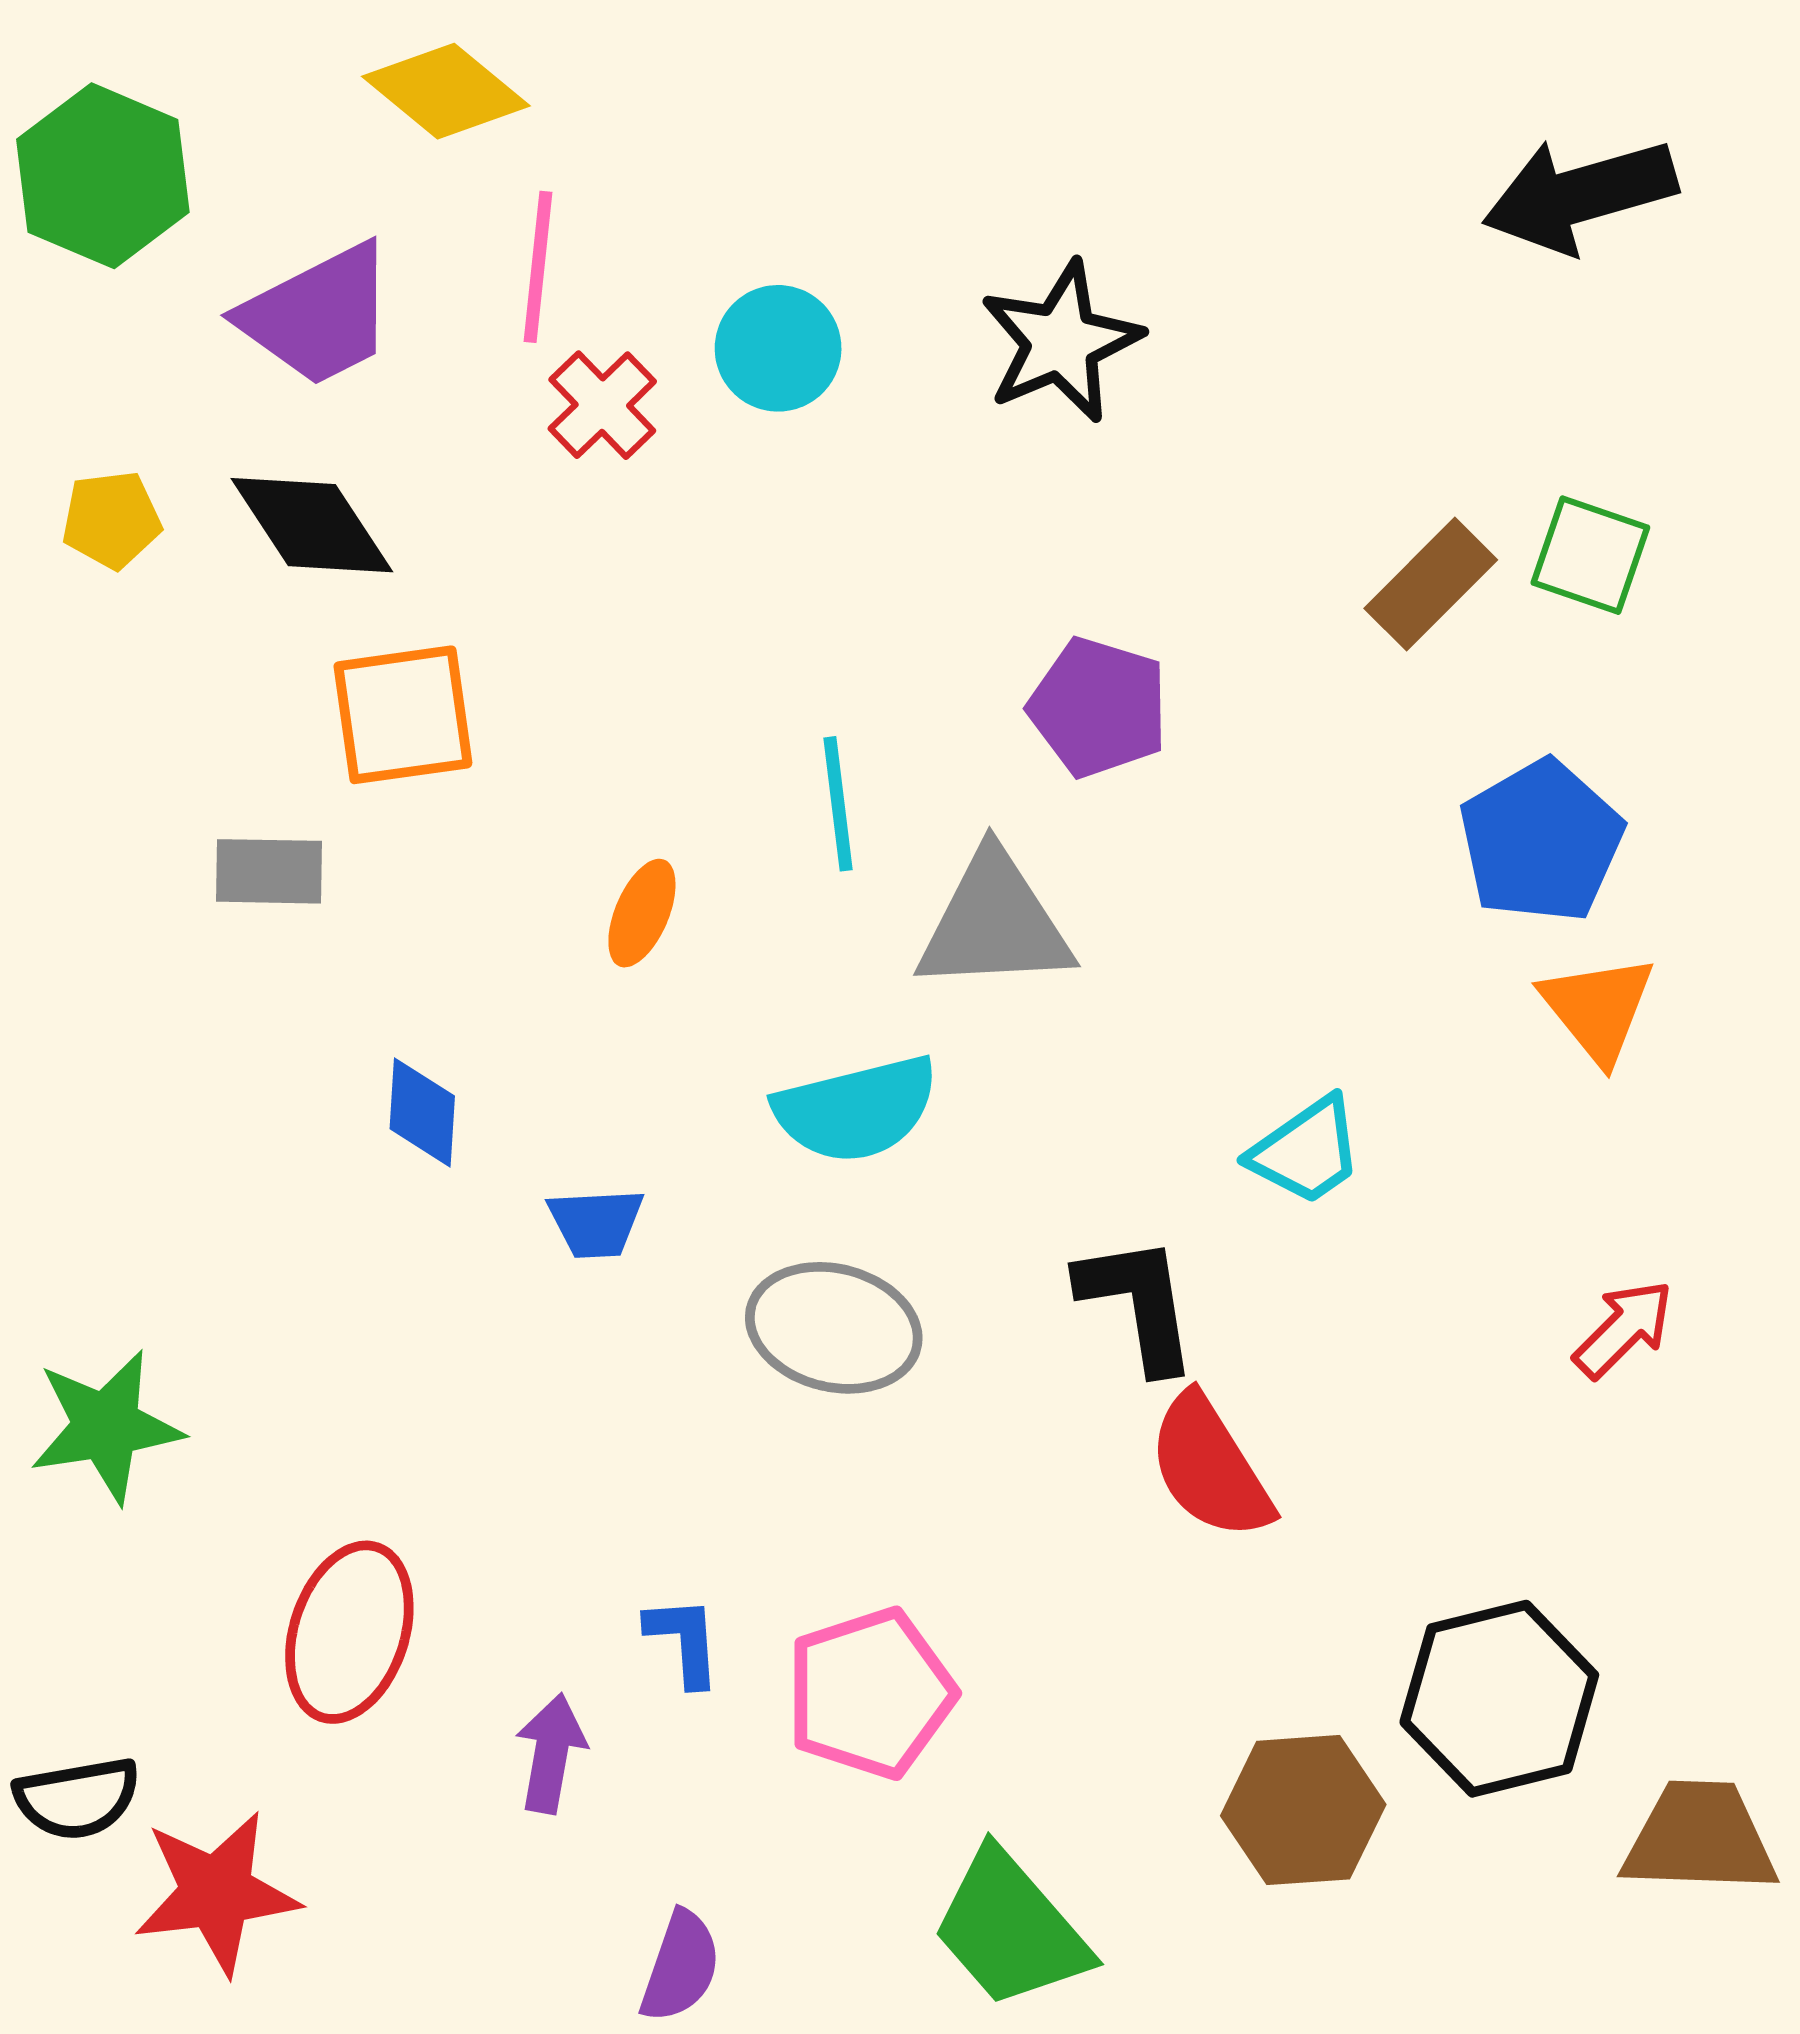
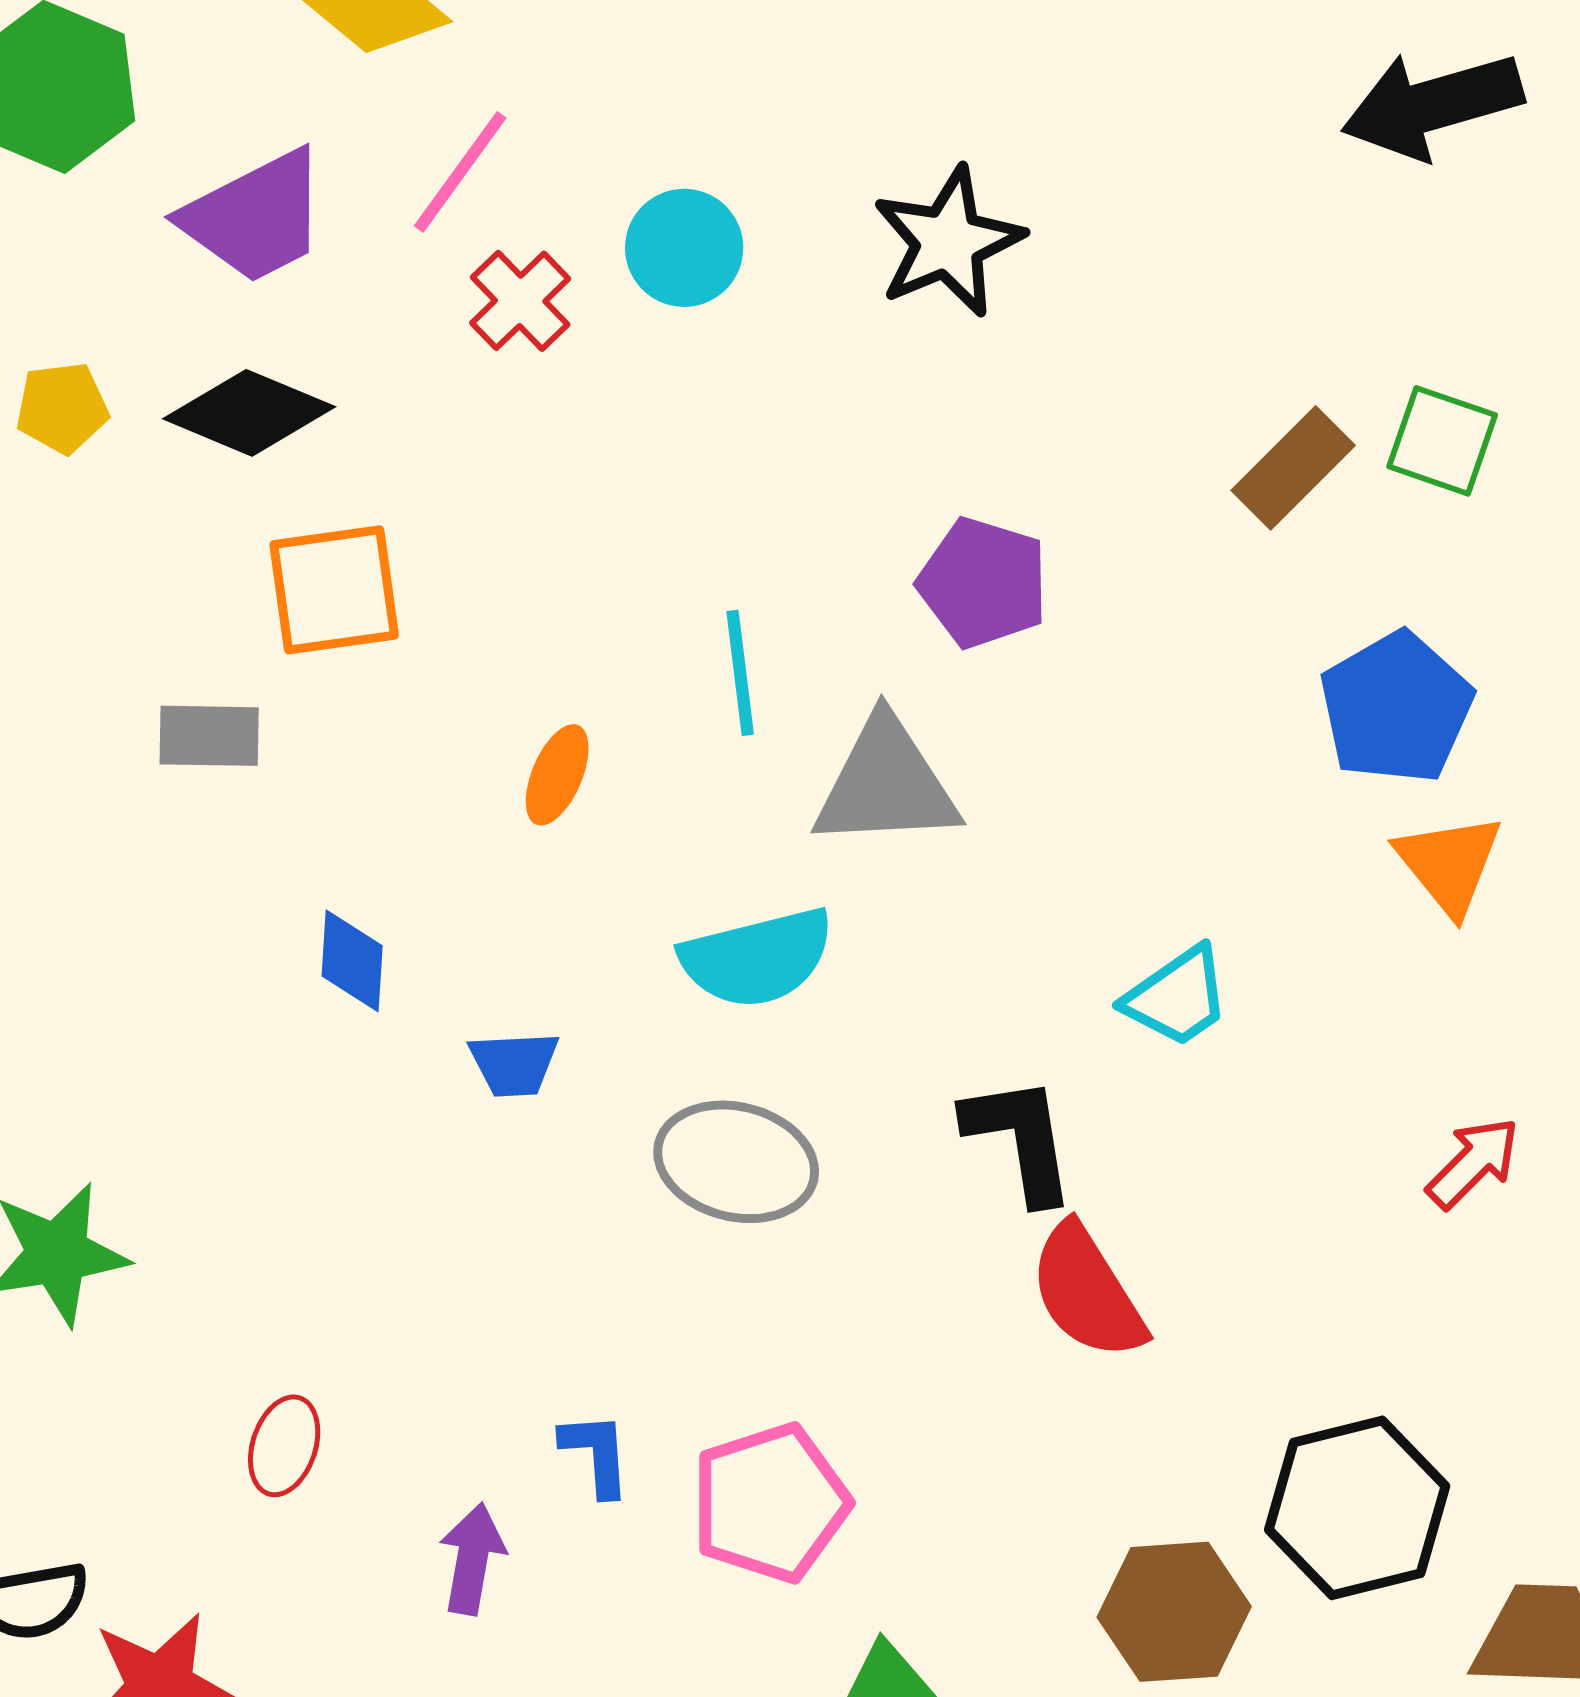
pink line: (538, 267) -> (460, 172), turned 30
black diamond: (312, 525) -> (249, 413), turned -34
red ellipse: (349, 1632) -> (284, 1446), size x0.6

